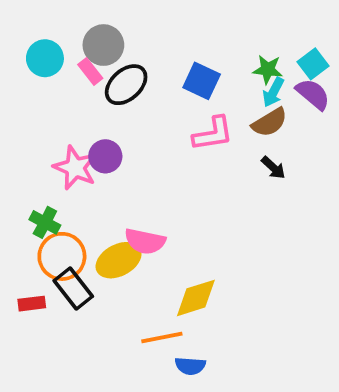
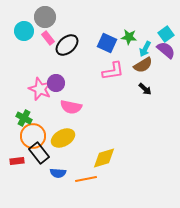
gray circle: (103, 45) -> (45, 17), moved
green star: (268, 70) -> (129, 37), moved
pink semicircle: (145, 241) -> (71, 107), moved
blue semicircle: (190, 366) -> (58, 173), moved

